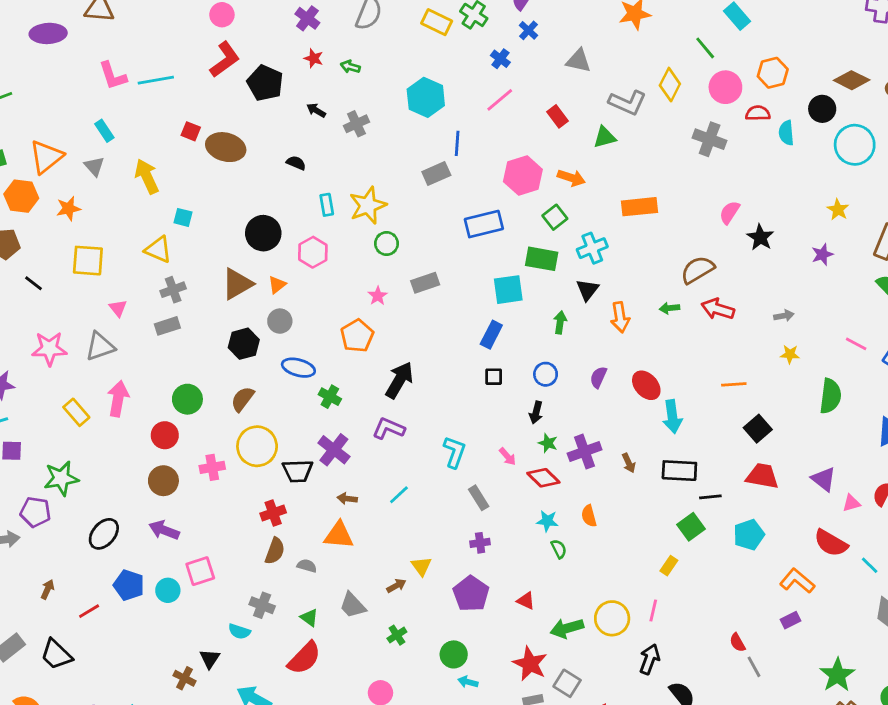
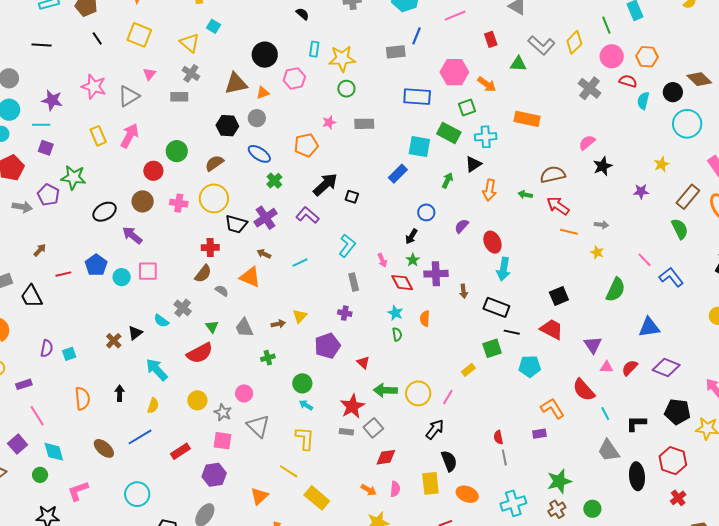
gray cross: (173, 290) -> (191, 73), turned 36
gray triangle: (100, 346) -> (129, 96), turned -30
black square: (494, 377) -> (352, 197), moved
orange line: (734, 384) -> (569, 232), moved
black ellipse: (104, 534) -> (105, 212), moved

